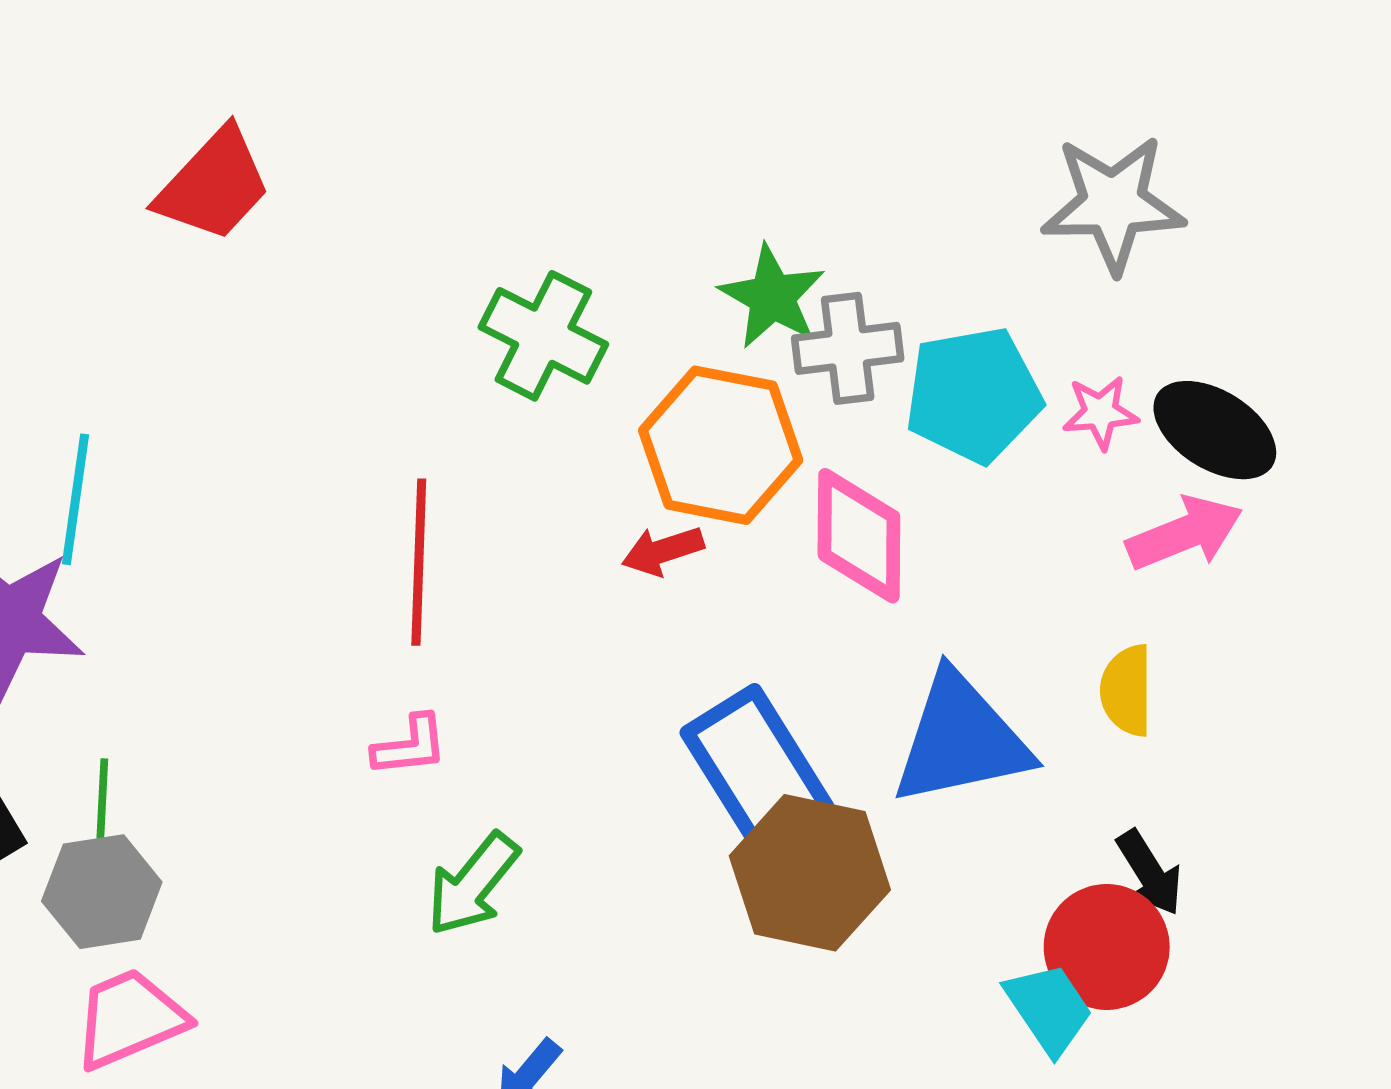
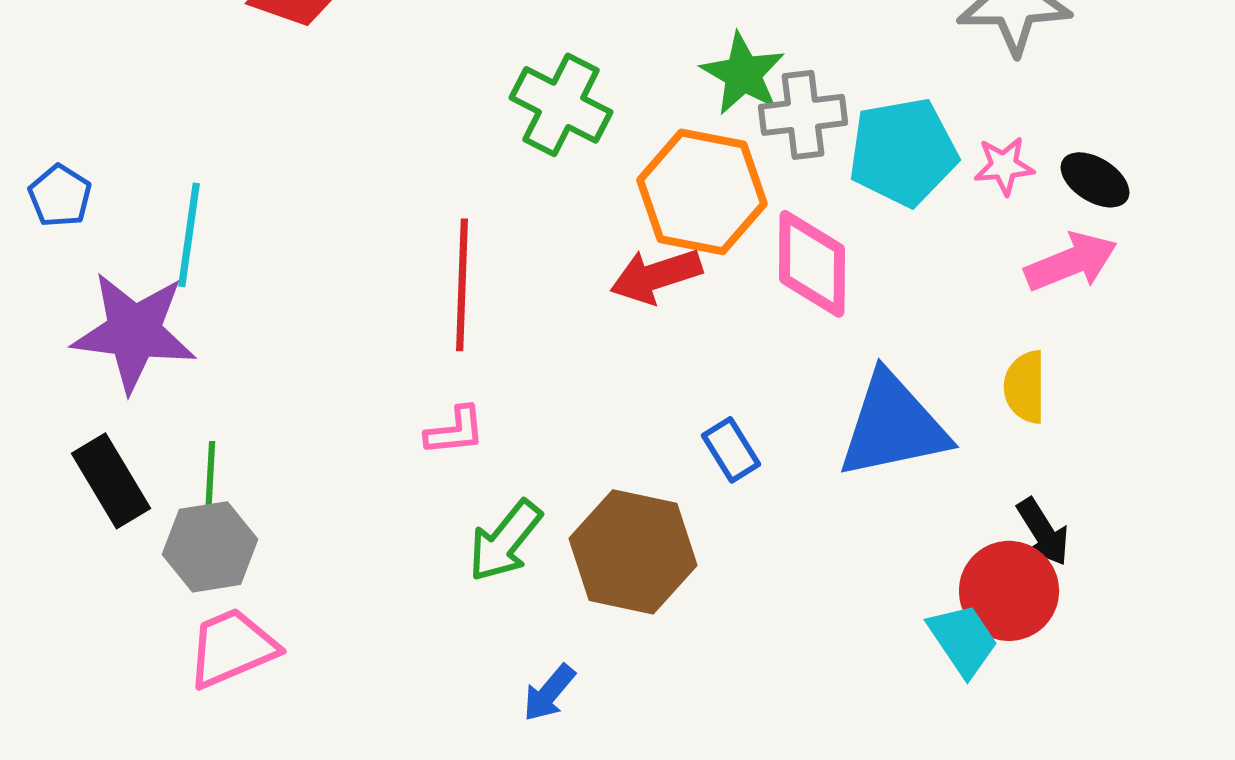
black ellipse: (1215, 430) -> (1095, 180), size x0.7
red arrow: (663, 551) -> (656, 276), size x1.4
blue rectangle: (757, 770) -> (731, 450), size x0.5
brown hexagon: (810, 873) -> (633, 552), moved

